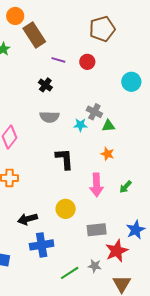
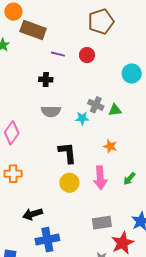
brown rectangle: (34, 35) -> (33, 30), turned -35
black cross: (45, 85) -> (46, 80), turned -32
green triangle: (108, 126) -> (115, 110), moved
yellow circle: (66, 209) -> (69, 183), moved

